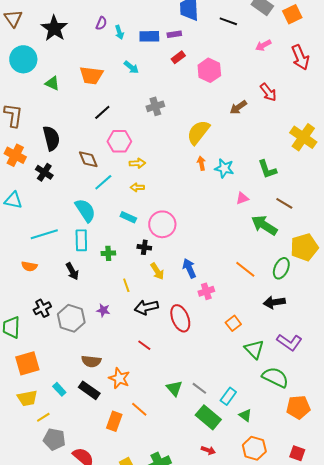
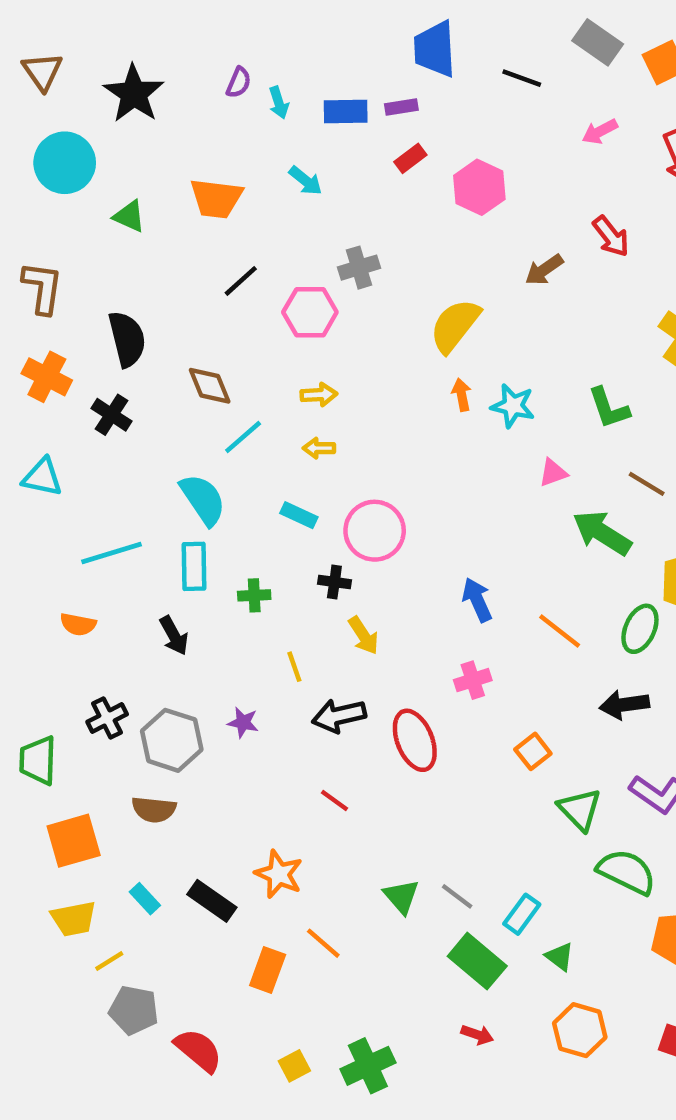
pink hexagon: (119, 141) -> (310, 312), moved
blue arrow: (189, 268) -> (477, 600), moved
brown semicircle: (91, 361) -> (154, 809), moved

